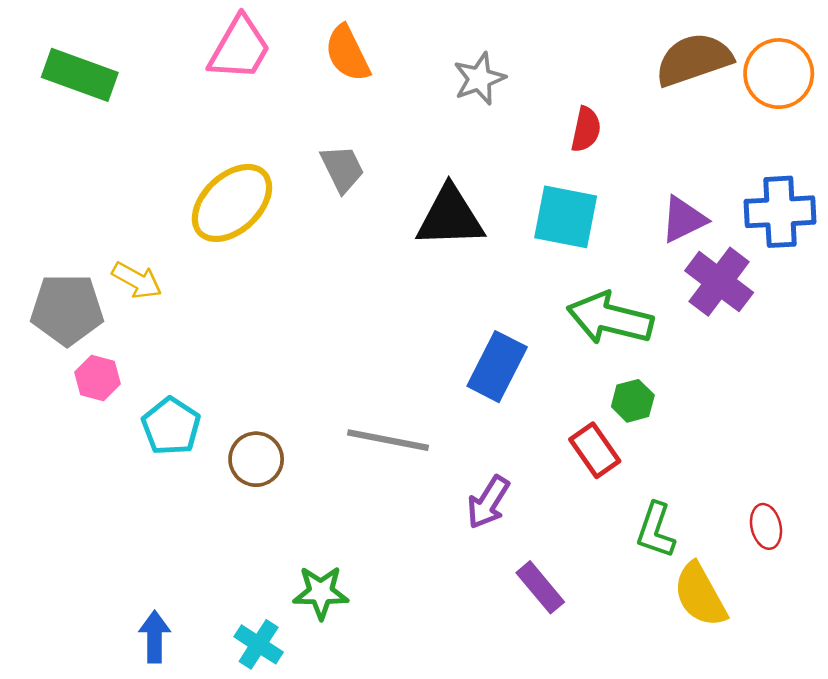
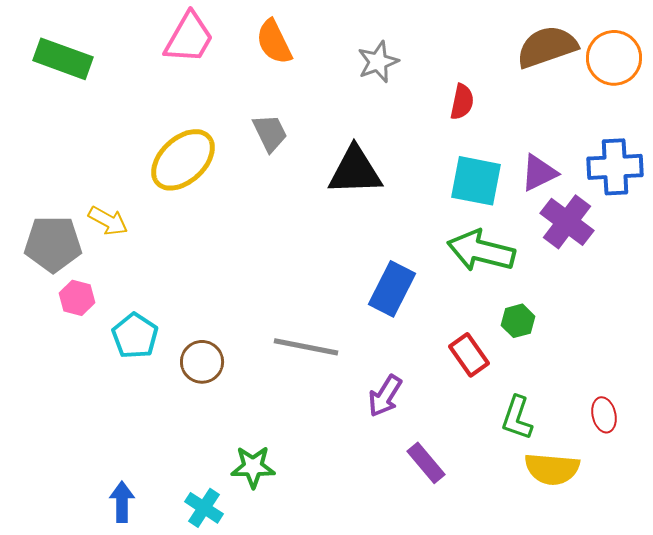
cyan square: (566, 217) -> (476, 181), moved
green hexagon: (633, 401) -> (518, 321), moved
yellow semicircle: (700, 595) -> (552, 469), turned -56

